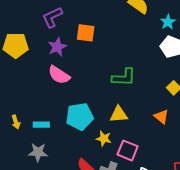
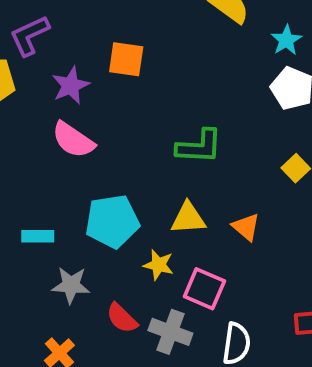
purple L-shape: (52, 17) -> (29, 36), moved
orange triangle: (161, 117) -> (246, 227), moved
gray star: (38, 152) -> (71, 285), moved

